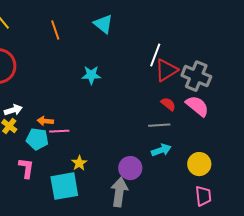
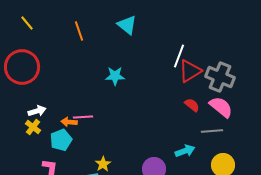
gray line: (159, 125) -> (212, 131), moved
pink line: (59, 131) -> (83, 117), moved
cyan pentagon: (37, 139) -> (61, 140), turned -30

